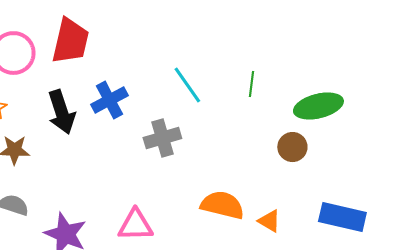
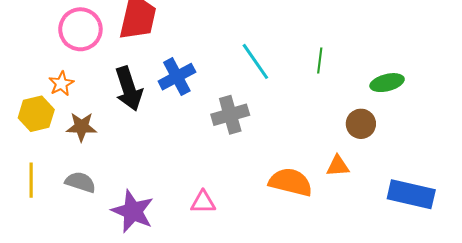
green ellipse: (318, 106) -> (387, 83), size x0.7
orange triangle: (269, 221) -> (338, 166), moved, turned -35
pink triangle: (135, 225) -> (203, 202), size x0.7

